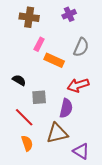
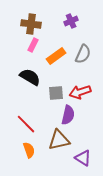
pink rectangle: (39, 44) -> (33, 45), moved
orange rectangle: (54, 60) -> (56, 56), moved, turned -60
black semicircle: (19, 80) -> (30, 77), moved, size x1.5
gray square: (39, 97) -> (56, 93), moved

